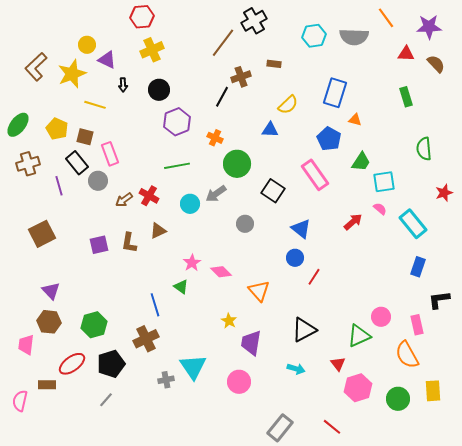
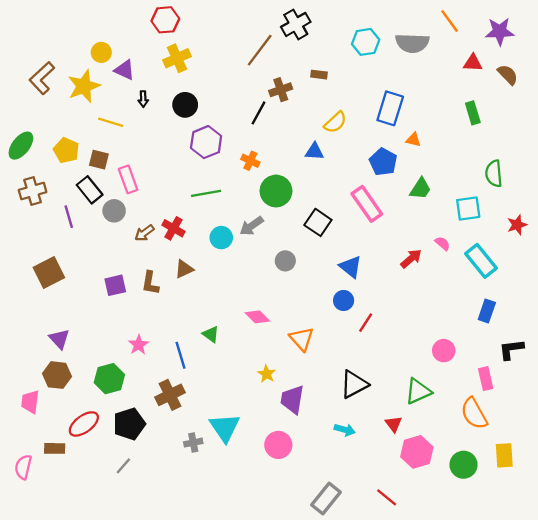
cyan square: (384, 182) -> (468, 208), moved
pink star: (192, 263) -> (139, 345), moved
pink circle: (381, 317) -> (444, 351), moved

